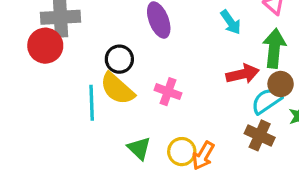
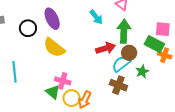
black circle: (119, 59) -> (28, 28), moved
yellow semicircle: (117, 89) -> (54, 48), moved
pink cross: (168, 92) -> (63, 81), moved
green triangle: (139, 148) -> (53, 92), moved

